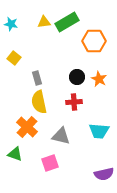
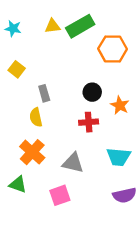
orange star: (99, 79) -> (120, 105), moved
yellow semicircle: (39, 102) -> (36, 117), moved, size x0.7
purple semicircle: (104, 174) -> (125, 195), moved

